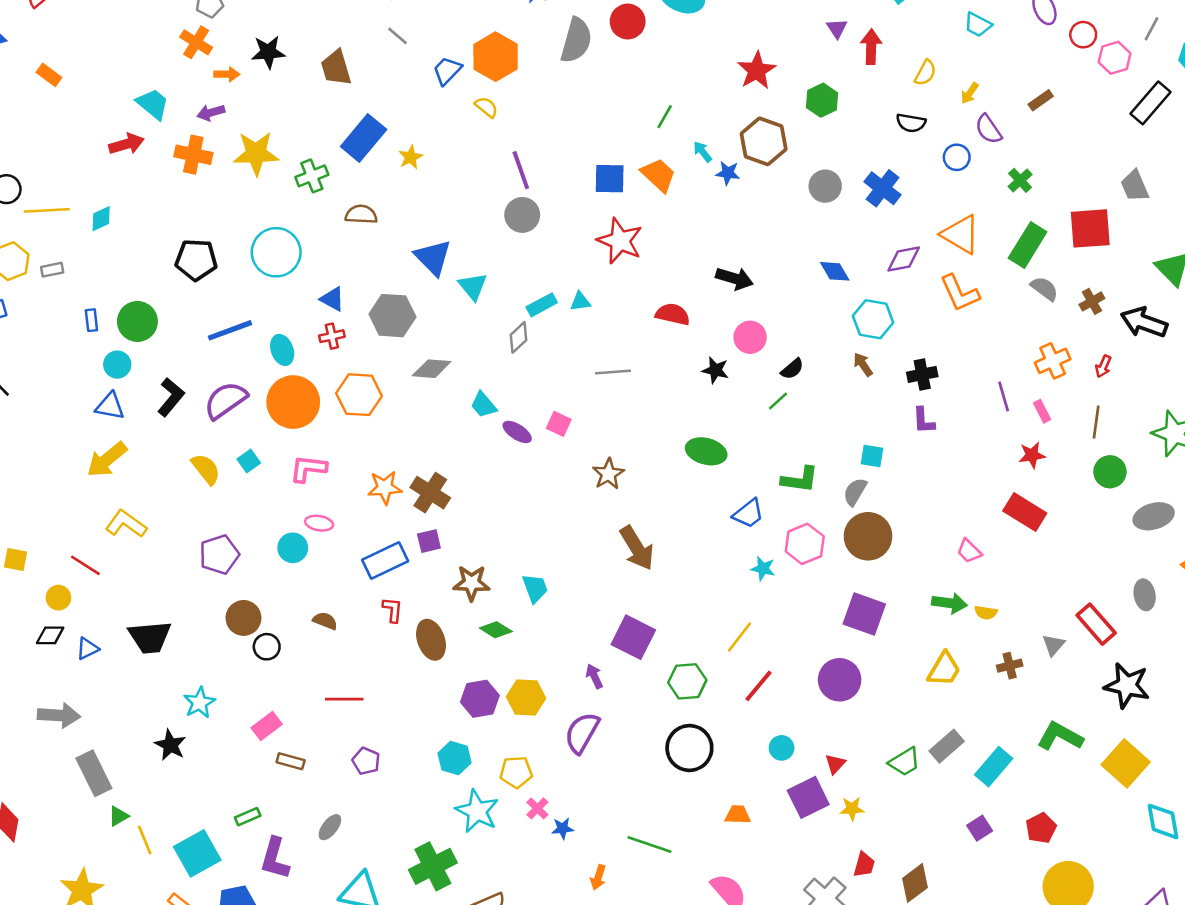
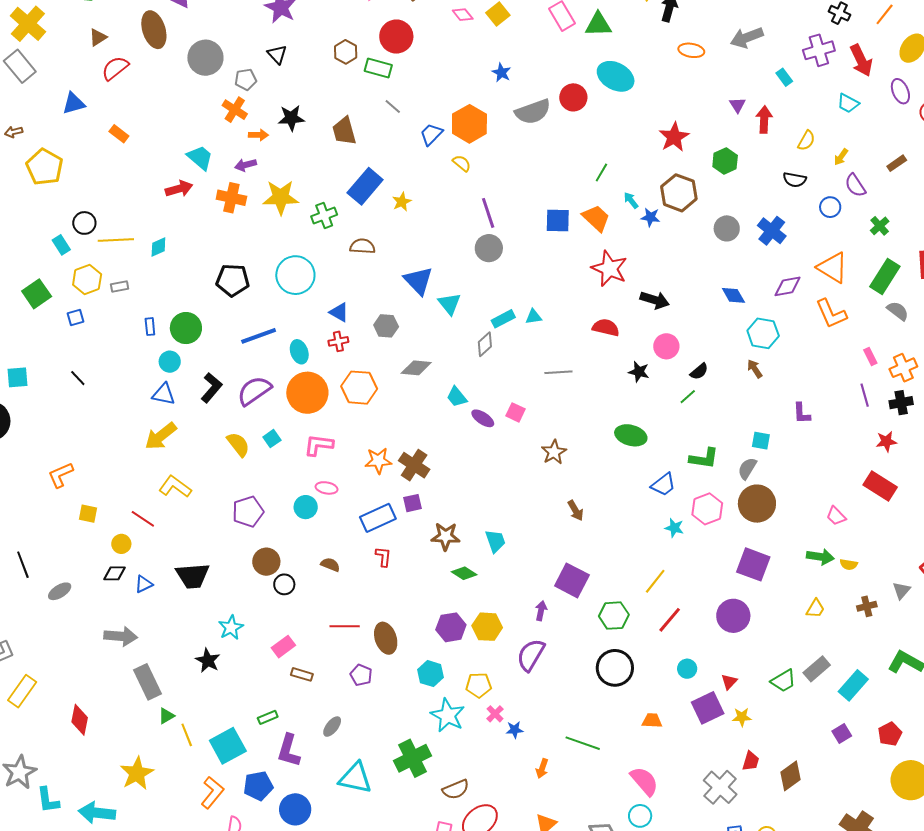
gray semicircle: (576, 40) -> (533, 112), turned 54
red star: (620, 241) -> (609, 269), moved
gray hexagon: (392, 316) -> (386, 326), size x0.7
black cross: (922, 374) -> (901, 403), moved
pink rectangle: (1042, 411) -> (870, 357), moved
brown arrow: (637, 548) -> (576, 510), size x0.6
brown ellipse: (431, 640) -> (386, 638), moved
yellow trapezoid: (944, 669) -> (815, 608), size x0.7
purple arrow: (594, 676) -> (541, 611), turned 36

